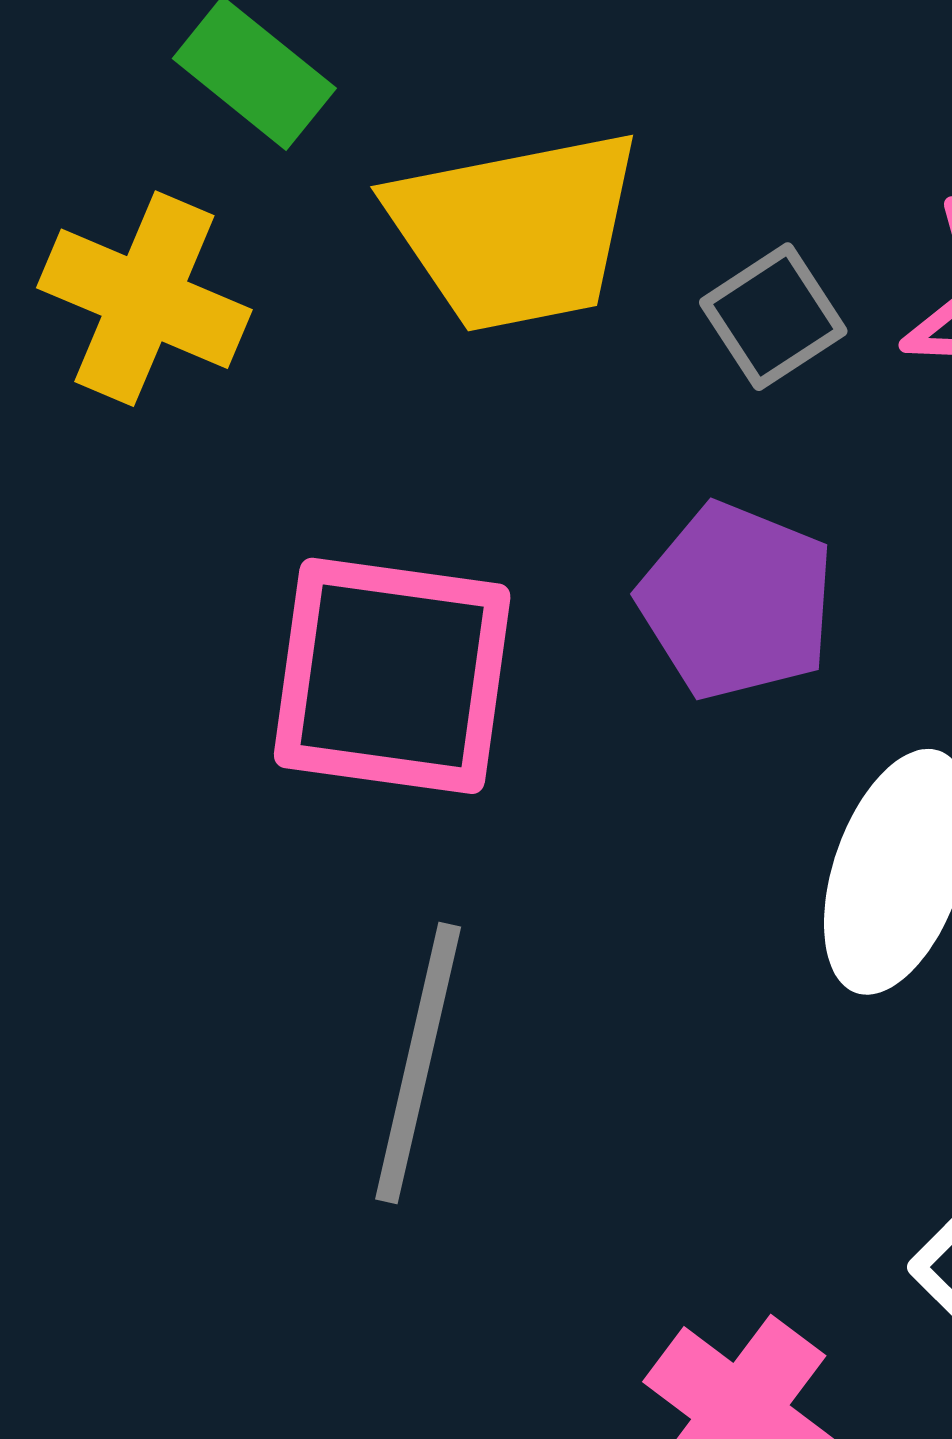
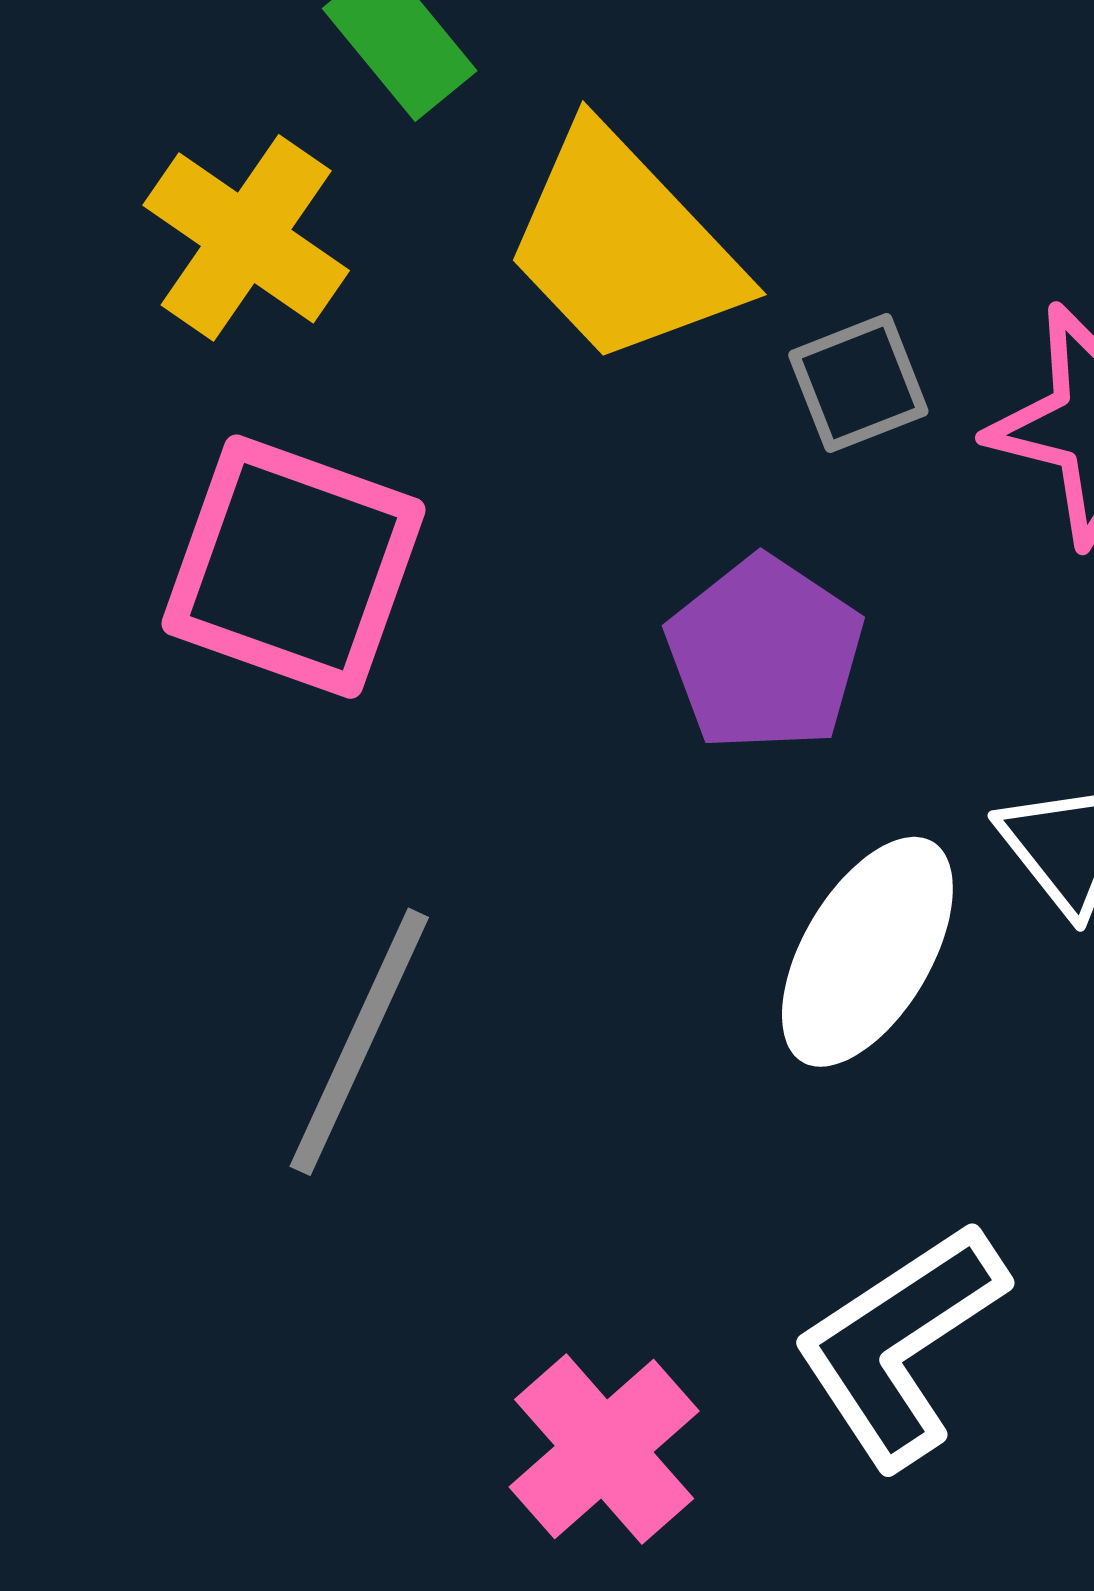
yellow trapezoid: (515, 231) -> (623, 246), turned 46
pink square: (392, 676) -> (294, 567), moved

